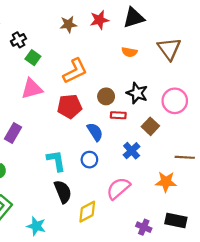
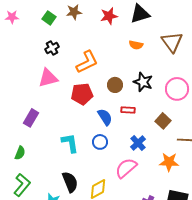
brown star: (68, 24) -> (74, 12), moved
black cross: (19, 40) -> (52, 48), moved
green square: (33, 58) -> (49, 18), moved
red rectangle: (118, 115) -> (128, 110), moved
brown square: (150, 126) -> (163, 121), moved
blue cross: (132, 151) -> (138, 143), moved
black semicircle: (63, 192) -> (70, 182), moved

